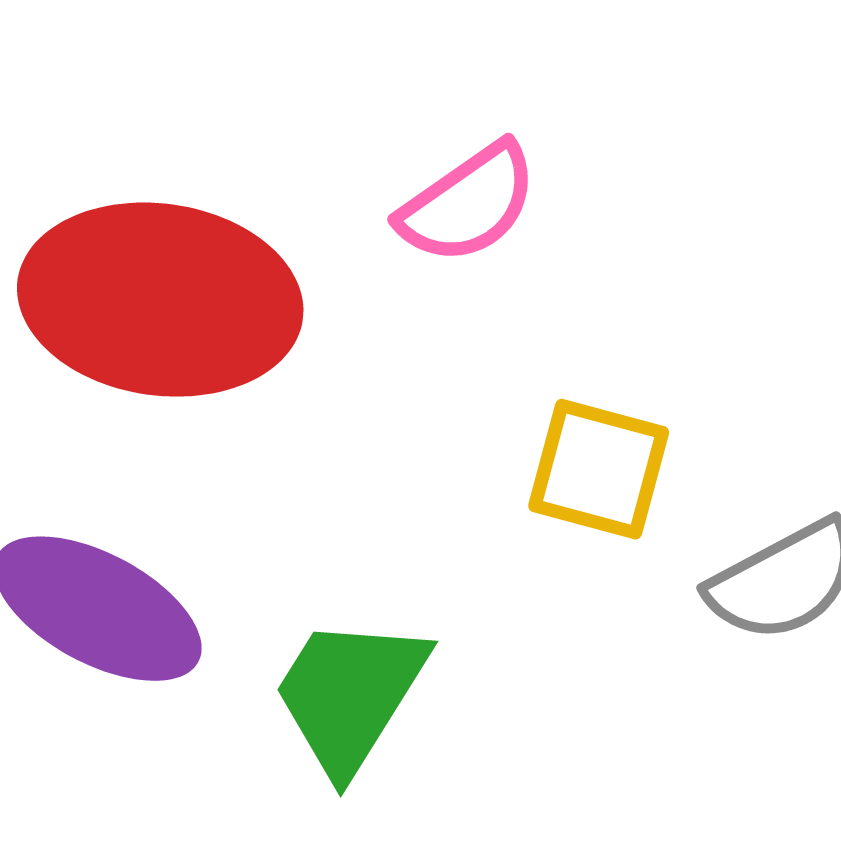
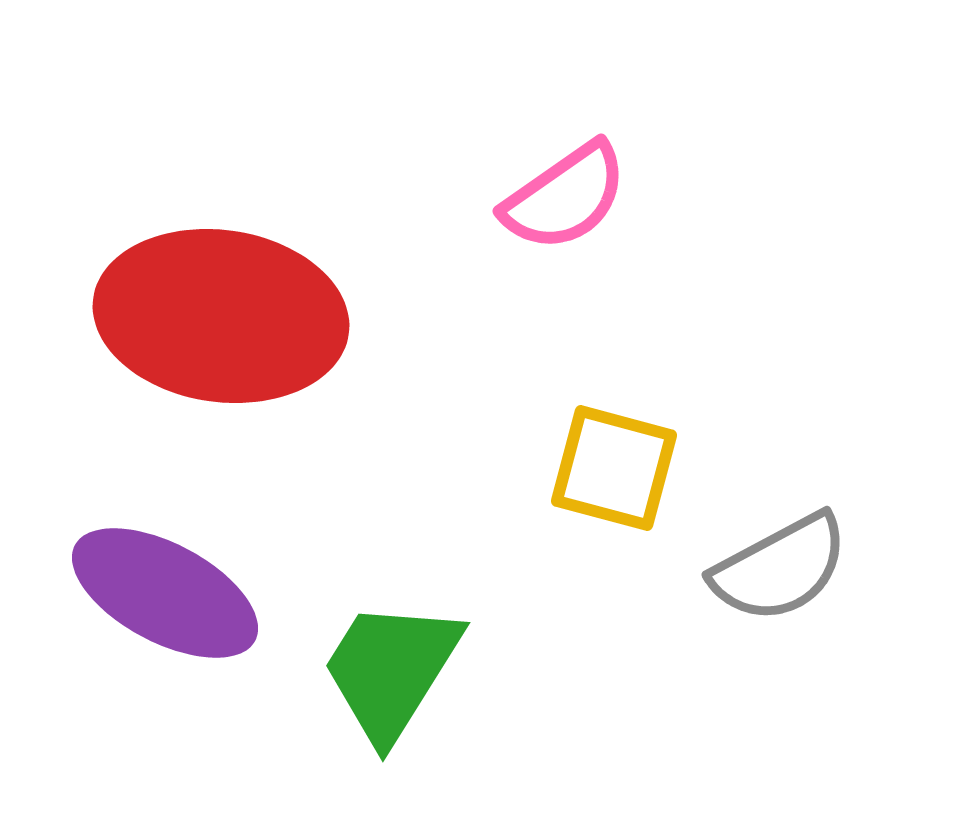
pink semicircle: (468, 204) -> (565, 197), moved

